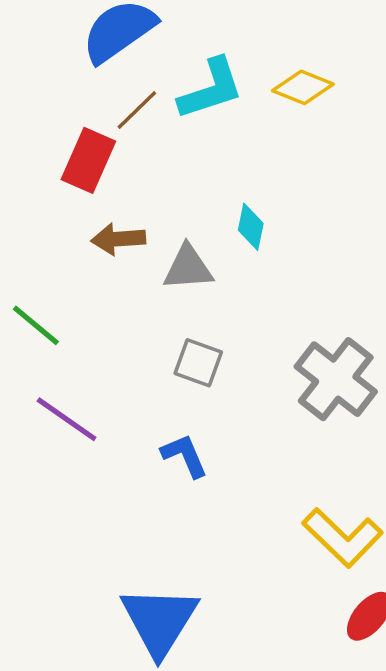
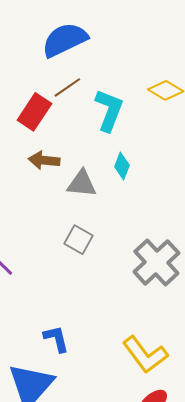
cyan L-shape: (211, 89) -> (109, 110), moved, turned -60
blue L-shape: (185, 456) -> (56, 339), moved

